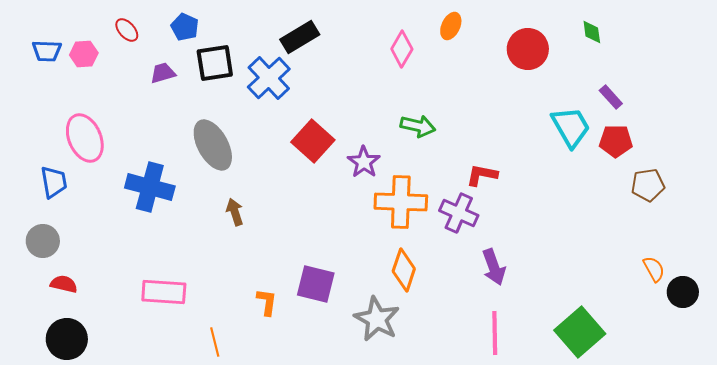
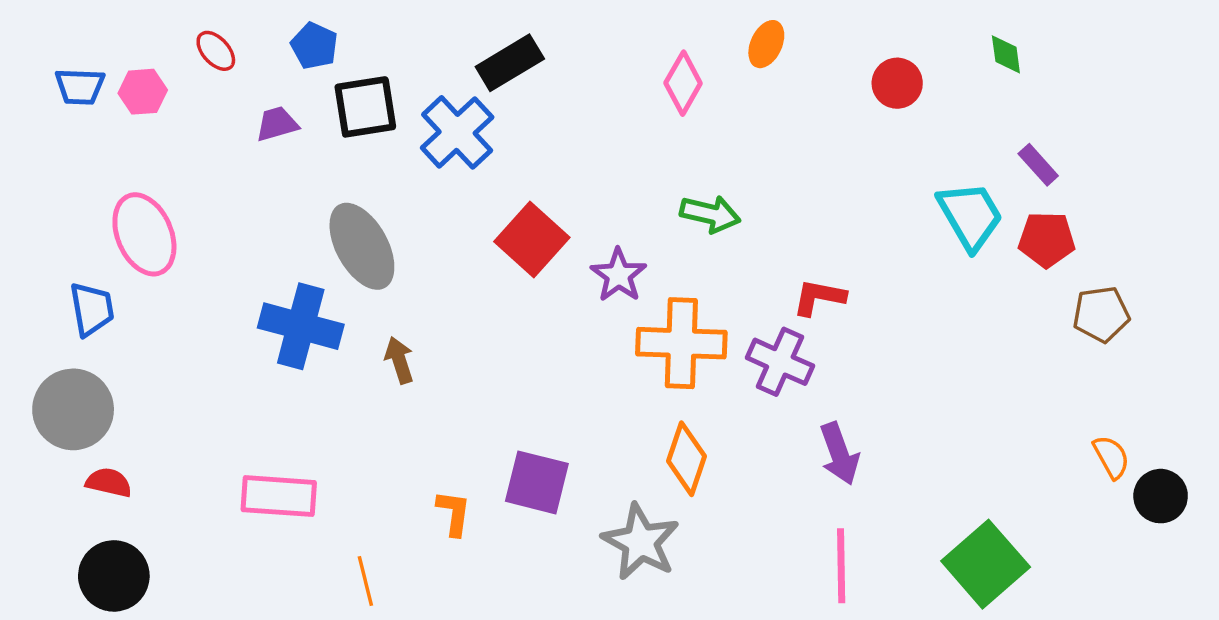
red circle: (528, 49) -> (897, 83), size x0.7
blue cross: (150, 187) -> (301, 326), moved
gray circle: (43, 241) -> (73, 409), size x1.4

